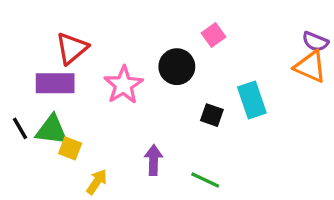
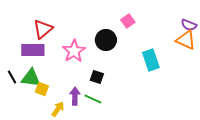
black square: (212, 115) -> (97, 77), moved
purple arrow: (153, 160) -> (75, 96), moved
green line: (205, 180) -> (93, 99), moved

